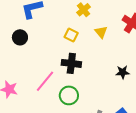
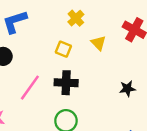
pink line: (45, 81) -> (30, 88), moved

